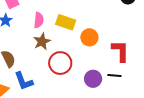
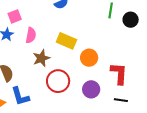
pink semicircle: (39, 20) -> (31, 35), moved
black line: (114, 76) -> (121, 100), moved
purple circle: (93, 79) -> (91, 89), moved

